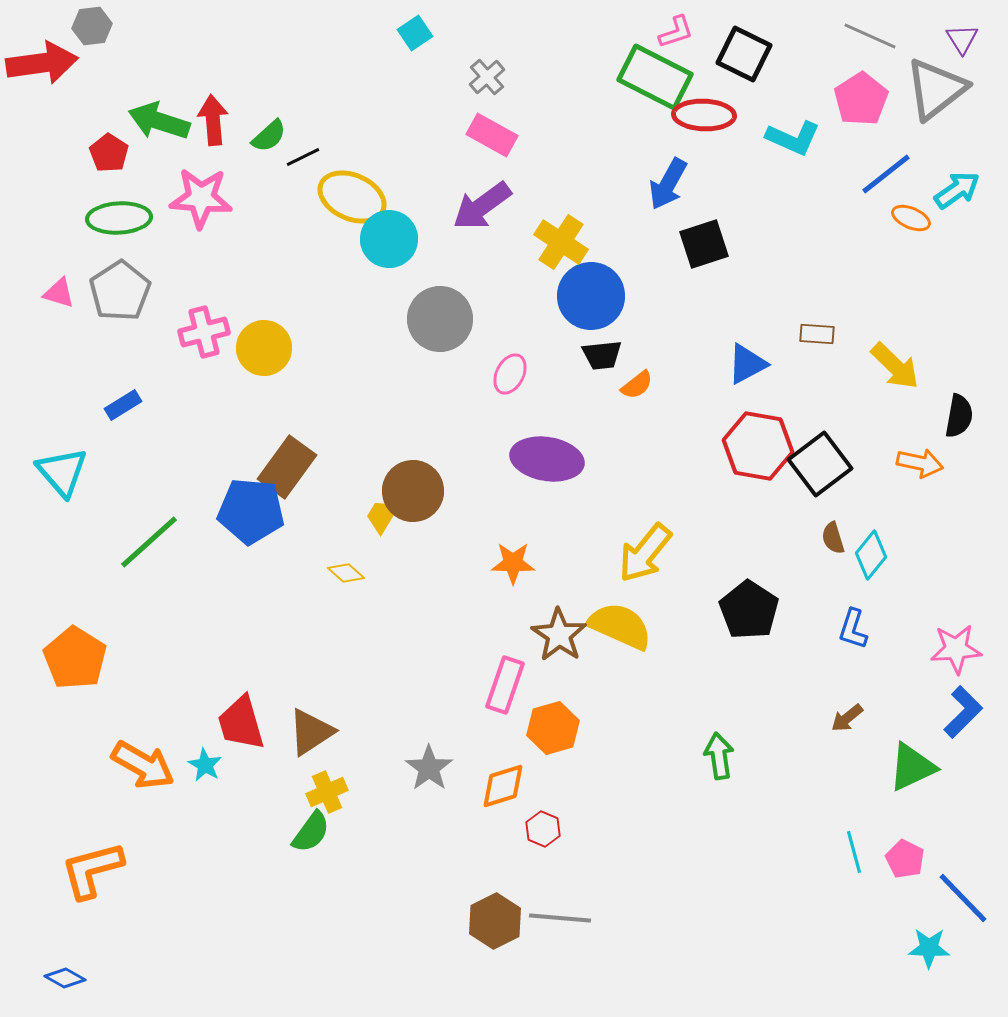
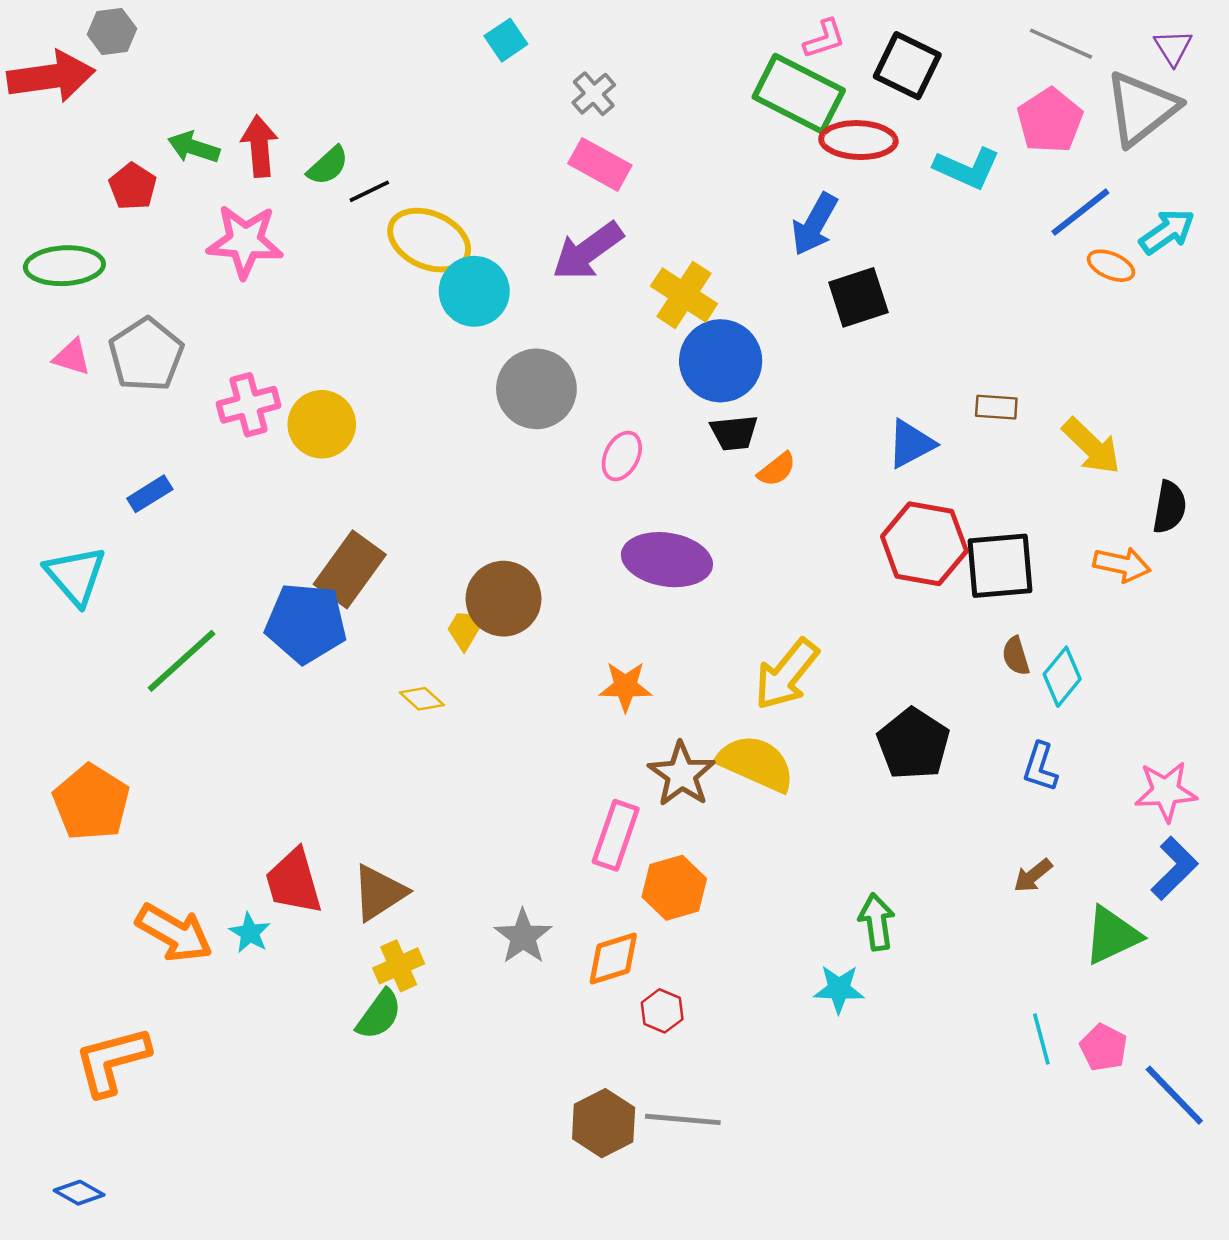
green arrow: (159, 121) -> (194, 147), size x0.7
green ellipse: (119, 218) -> (64, 266), moved
black square: (820, 464) -> (1000, 566), turned 32
cyan star: (929, 948) -> (839, 989), moved

